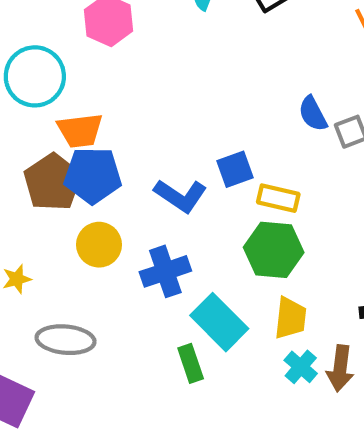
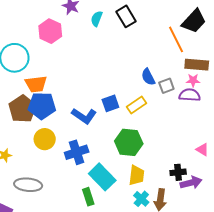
yellow rectangle: (278, 198) -> (136, 105), moved, turned -48

